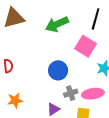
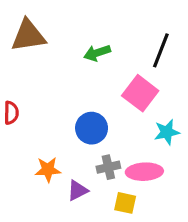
green arrow: (57, 24) -> (97, 53), size x0.7
orange star: (15, 100) -> (48, 170), moved

